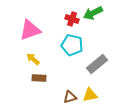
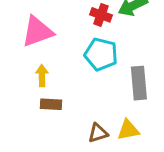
yellow arrow: (33, 59) -> (42, 75), turned 48
gray rectangle: (97, 64) -> (139, 83), turned -55

